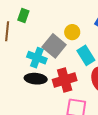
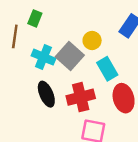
cyan cross: (37, 58) -> (43, 57), moved
black ellipse: (36, 79) -> (46, 94), turned 60

